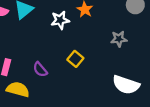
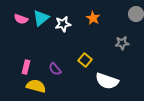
white star: (60, 20) -> (63, 24), moved
white semicircle: (126, 85) -> (107, 81), moved

